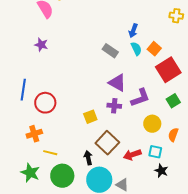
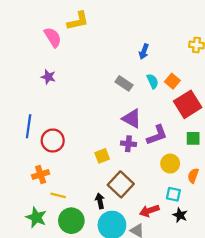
blue arrow: (133, 31) -> (144, 52), moved
green square: (173, 101) -> (193, 138), turned 32
red arrow: (132, 155) -> (149, 211), moved

